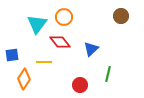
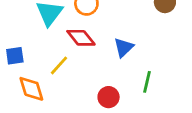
yellow line: (44, 62) -> (59, 65), turned -49
orange diamond: (24, 79) -> (31, 89), turned -50

